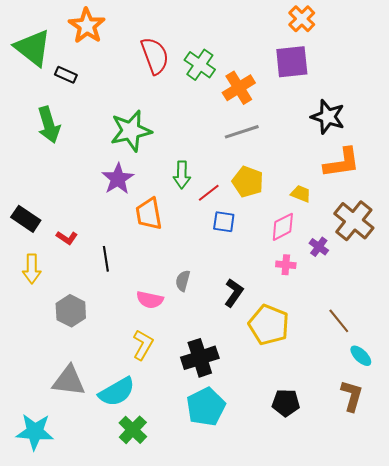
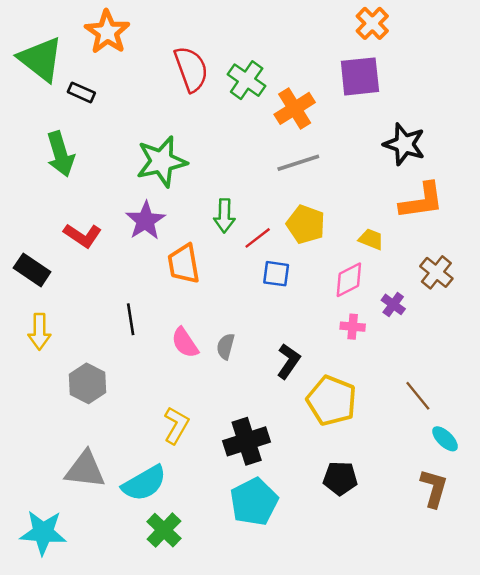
brown cross: (354, 221) -> (436, 272), size x0.7
red L-shape: (67, 238) -> (83, 235), moved, size x1.4
pink semicircle: (150, 300) -> (185, 343), moved, turned 44
black pentagon: (286, 403) -> (340, 478), moved

